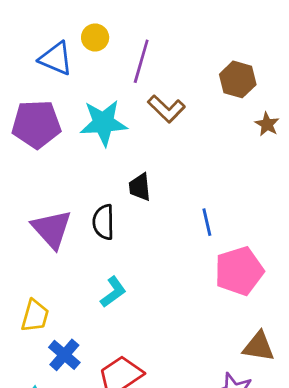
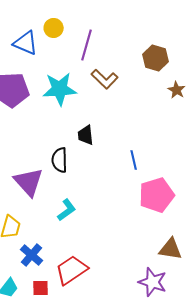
purple triangle: (52, 229) -> (29, 182), moved

